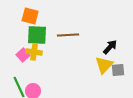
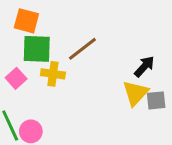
brown line: (68, 35) -> (82, 49), turned -35
yellow cross: (34, 52) -> (53, 74), moved

